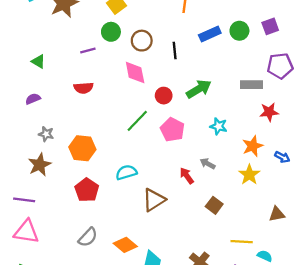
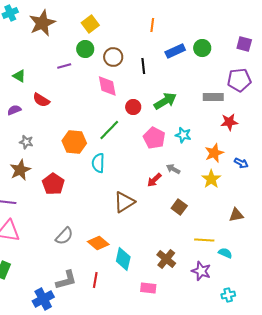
purple square: (270, 26) -> (244, 44), moved, turned 35
red semicircle: (83, 88) -> (41, 100), moved, turned 36
pink pentagon: (172, 130) -> (154, 138), moved
orange hexagon: (82, 148) -> (74, 142), moved
cyan semicircle: (126, 172) -> (98, 163), moved, turned -72
red arrow: (187, 176) -> (154, 180), turned -98
red pentagon: (87, 190) -> (53, 184), moved

